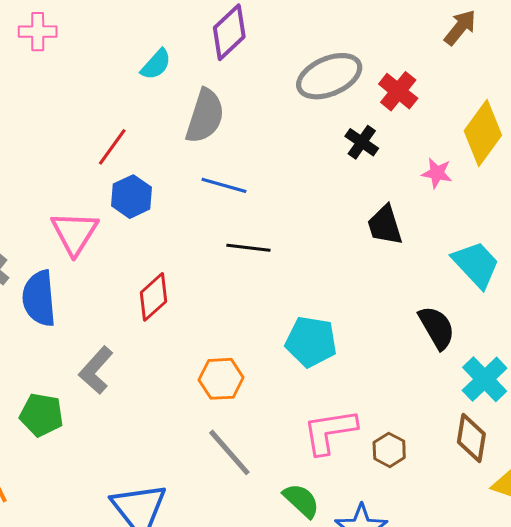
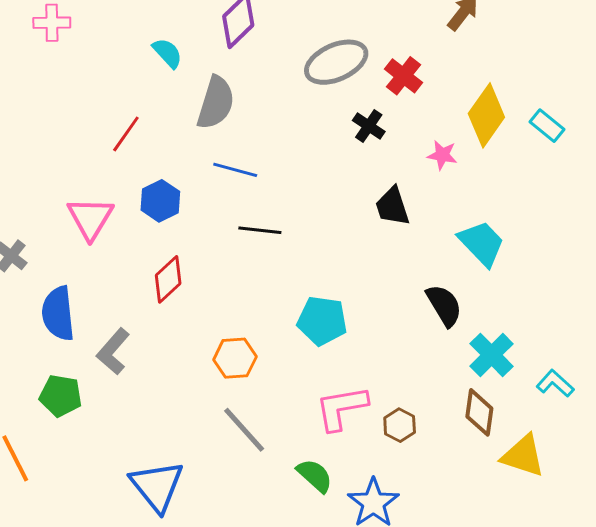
cyan semicircle: (156, 64) -> (167, 53), turned -84
blue hexagon: (131, 197) -> (160, 201), moved
blue semicircle: (39, 298) -> (58, 313), moved

